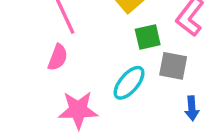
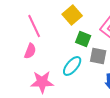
green square: (148, 37) -> (83, 39), turned 35

